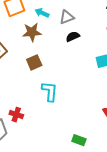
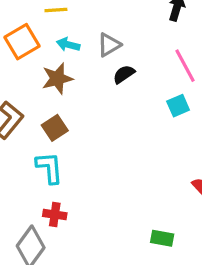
brown square: (34, 62) -> (55, 128), moved
cyan L-shape: (50, 91) -> (49, 168), moved

